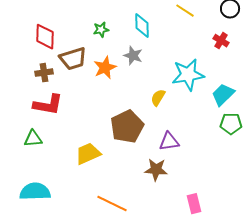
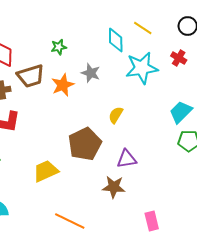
cyan diamond: (142, 26) -> (116, 40), moved
cyan star: (188, 75) -> (142, 68), moved

